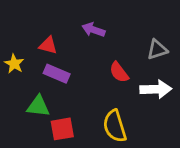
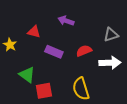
red semicircle: (119, 72) -> (84, 51), turned 105
purple rectangle: (57, 74) -> (54, 52), moved
green triangle: (38, 106) -> (27, 75), turned 30

